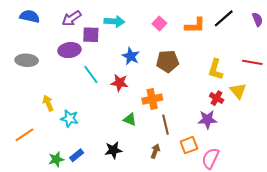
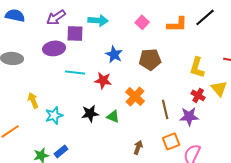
cyan line: (91, 75) -> (75, 72), turned -48
orange cross: (152, 99) -> (135, 96), turned -36
cyan star: (69, 118) -> (54, 115), turned -30
brown line: (165, 125) -> (165, 109), moved
black star: (113, 150) -> (90, 113), moved

